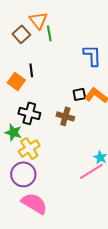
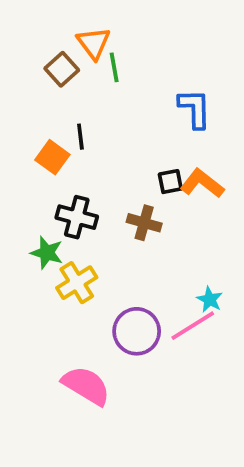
purple circle: (23, 174) -> (137, 331), moved

